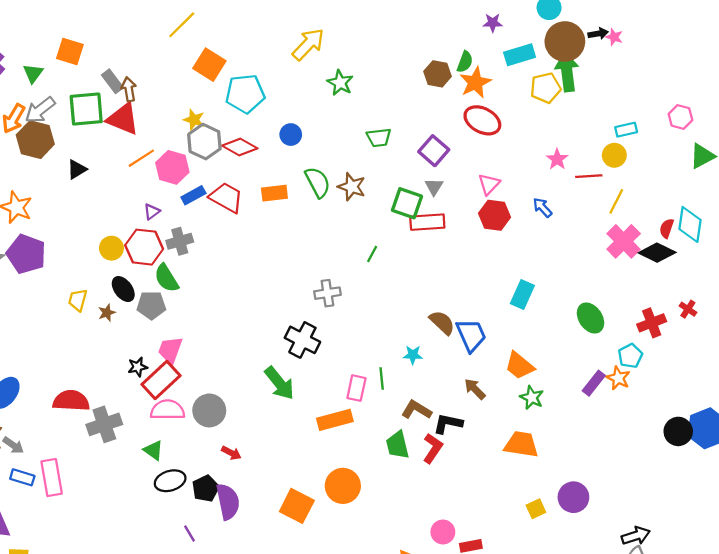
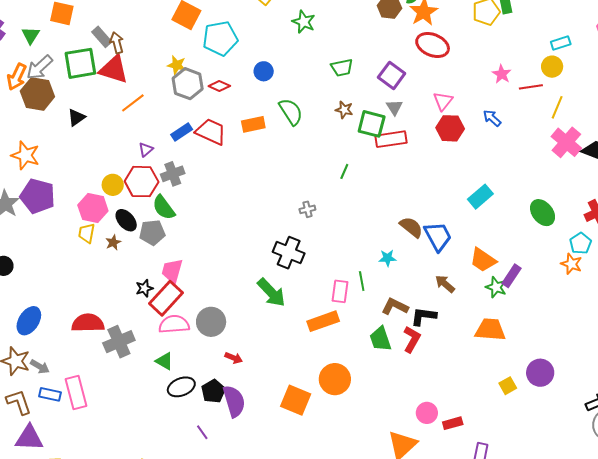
red diamond: (240, 147) -> (219, 86), size x0.7
pink hexagon: (172, 167) -> (93, 208), moved
brown star: (352, 187) -> (344, 110), moved, size x0.7
gray cross: (327, 293) -> (307, 209), size x0.7
cyan rectangle: (522, 294) -> (480, 197), turned 30
purple rectangle: (594, 383) -> (512, 276), moved

